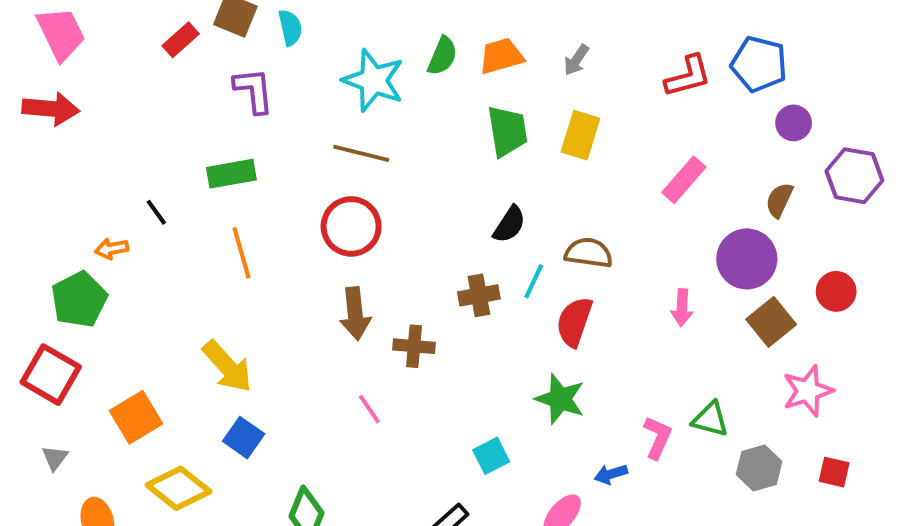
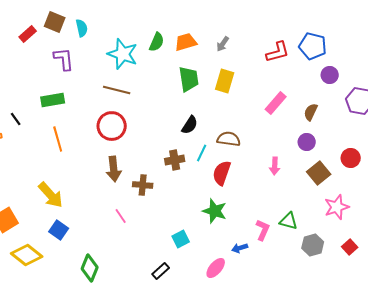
brown semicircle: (779, 200) -> (311, 112), moved
purple circle: (747, 259) -> (307, 142), size x0.6
red square: (834, 472) -> (350, 247), turned 35

